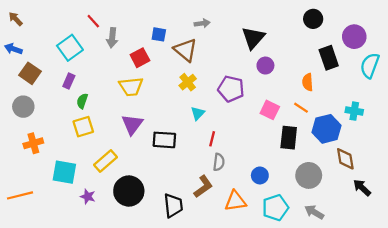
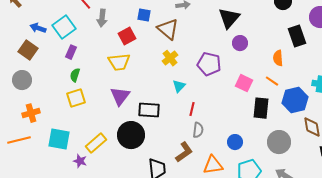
blue arrow: (13, 49) -> (38, 28), moved
purple rectangle: (69, 81) -> (71, 52), moved
yellow rectangle: (105, 161) -> (96, 143), moved
black circle: (129, 191) -> (131, 135), moved
orange line: (20, 195) -> (19, 140), moved

